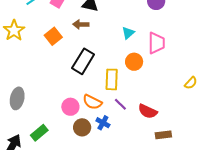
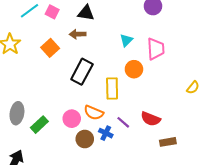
purple line: (120, 104) -> (123, 122), moved
green rectangle: (39, 133) -> (39, 125), moved

